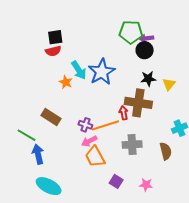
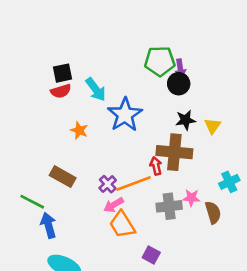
purple arrow: (146, 38) -> (180, 68), turned -88
cyan arrow: (79, 70) -> (96, 89), moved
purple cross: (85, 125) -> (108, 184), turned 32
pink star: (146, 185) -> (191, 198), moved

